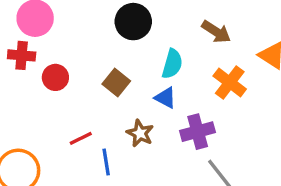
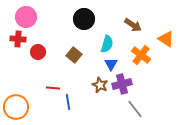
blue triangle: (165, 98) -> (111, 64), moved, turned 32
brown star: (140, 133) -> (100, 85), moved
red line: (81, 138) -> (53, 88), turned 32

